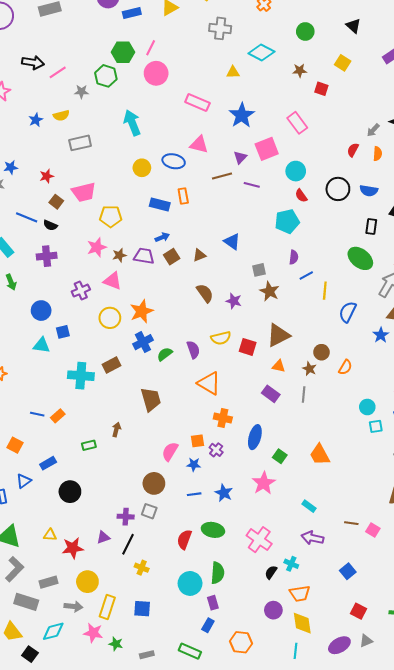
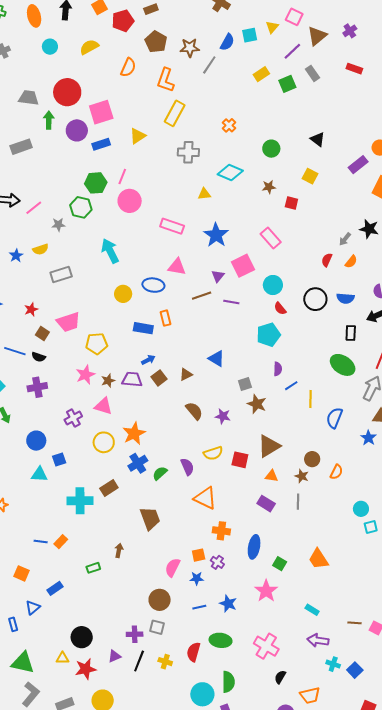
orange semicircle: (378, 154) -> (351, 262), turned 40
black circle: (70, 492) -> (82, 637), moved
cyan cross: (291, 564) -> (333, 664), moved
yellow cross: (142, 568) -> (165, 662), moved

